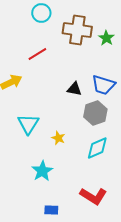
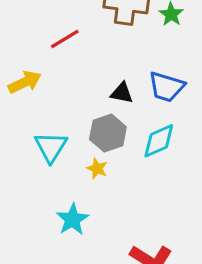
gray hexagon: (95, 113) -> (108, 133), moved
cyan diamond: (97, 148) -> (159, 141), moved

